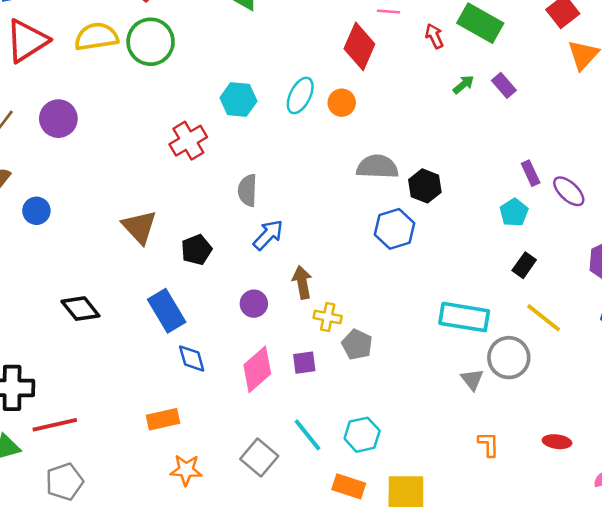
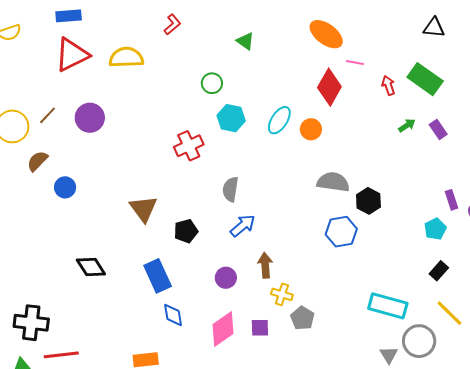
green circle: (151, 42) -> (212, 83), moved, size x0.6

